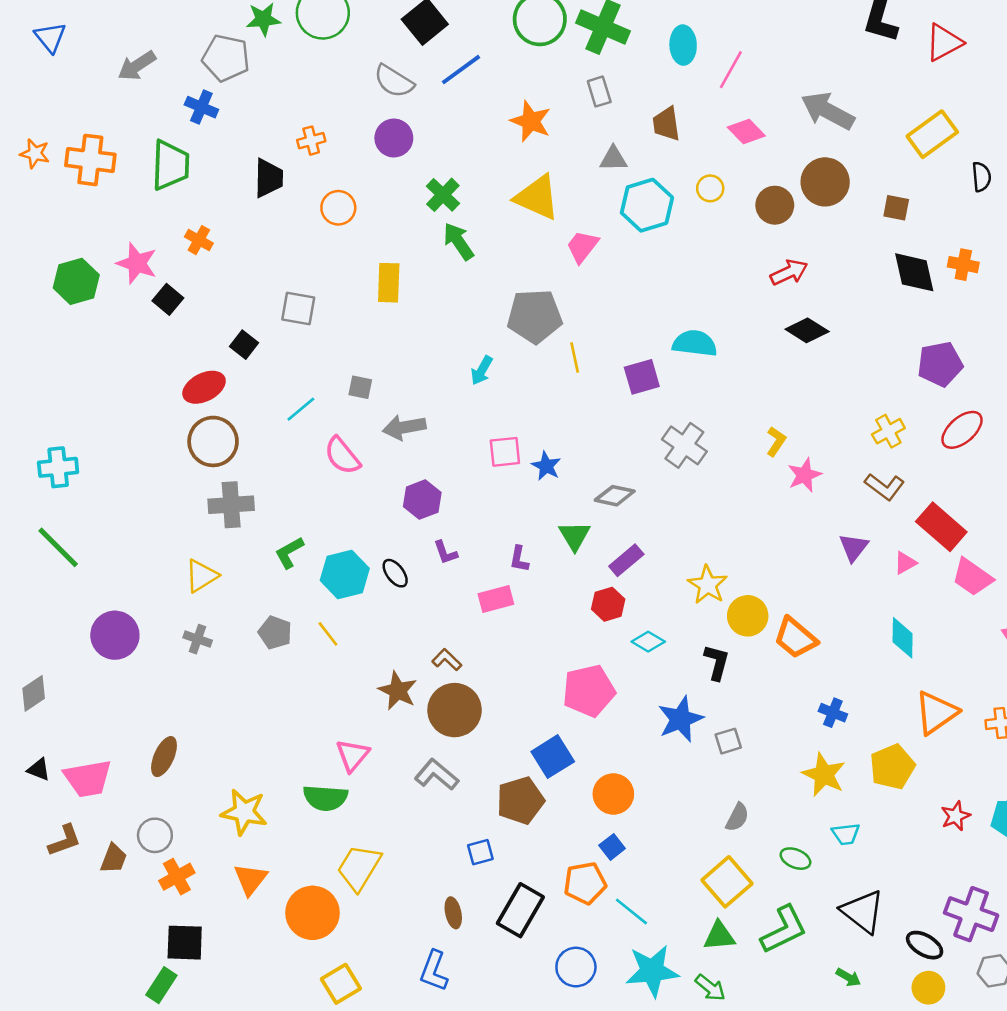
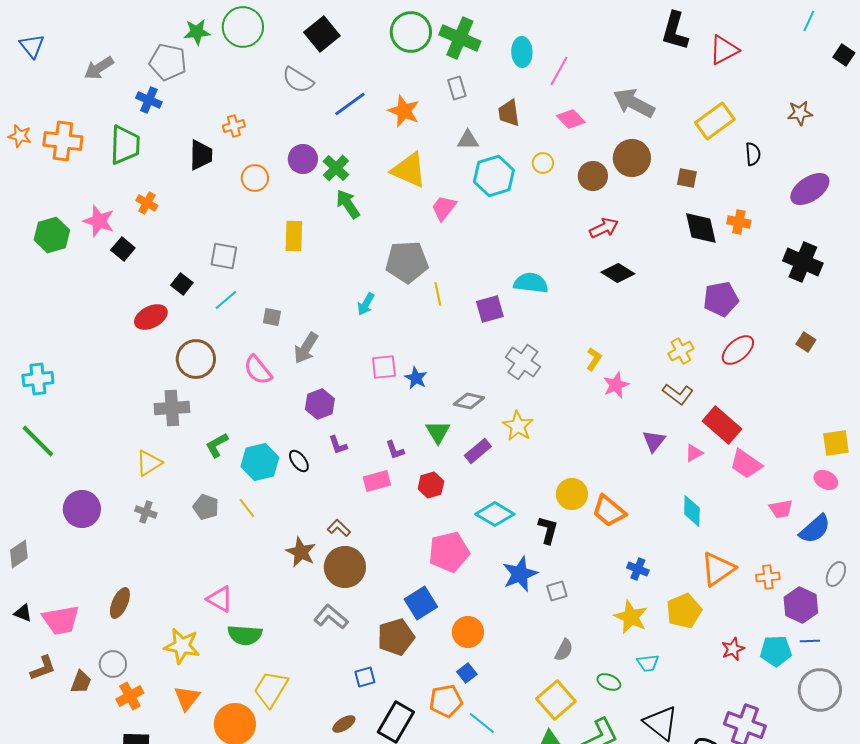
blue line: (461, 70) -> (350, 104), moved
purple circle: (394, 138) -> (303, 159), moved
cyan line: (301, 409) -> (226, 300), moved
gray arrow: (404, 427) -> (306, 348), turned -48
brown circle: (213, 441) -> (196, 359), moved
purple L-shape: (519, 559) -> (395, 450), turned -30
yellow star: (708, 585) -> (518, 426), moved
red hexagon: (608, 604) -> (431, 485), moved
cyan diamond: (648, 642) -> (495, 514), size x1.5
pink triangle: (353, 755) -> (220, 599), moved, turned -40
brown ellipse: (453, 913) -> (344, 724), turned 70

